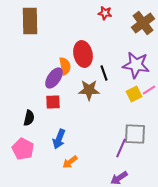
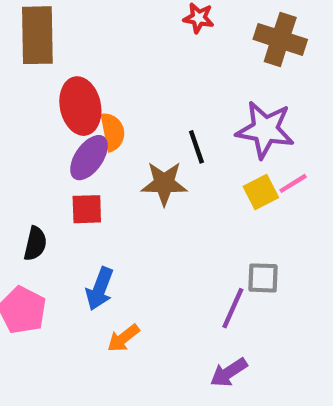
brown cross: (143, 23) -> (280, 39), turned -35
red ellipse: (83, 54) -> (80, 106), moved
gray square: (135, 134) -> (263, 278), size x0.7

